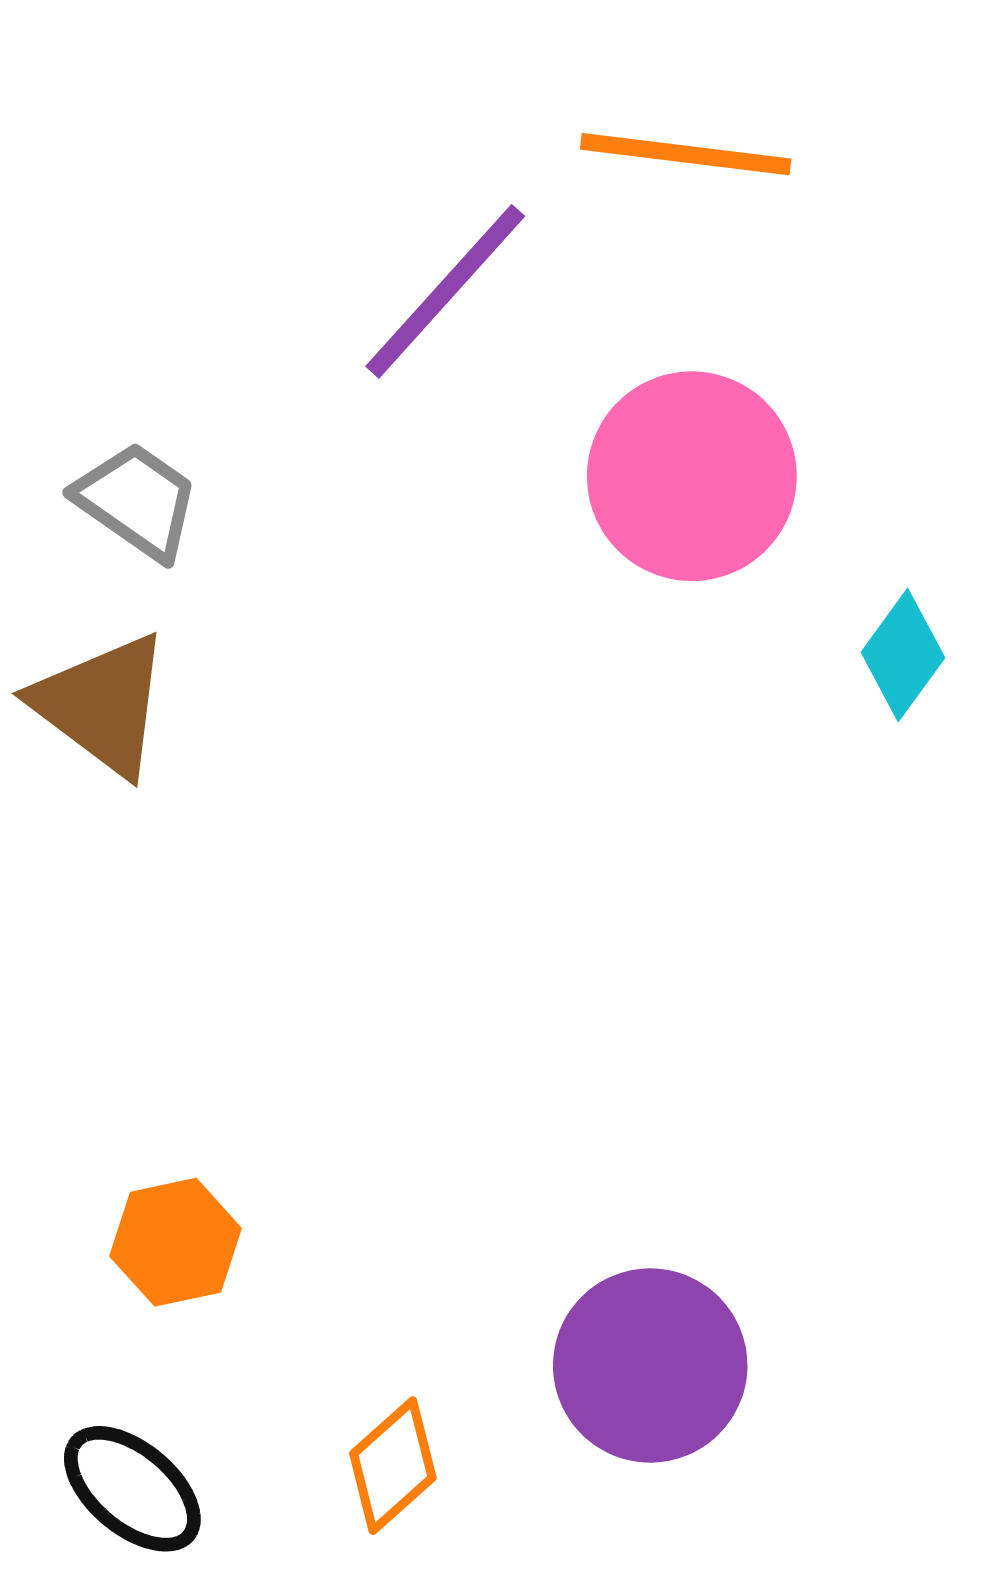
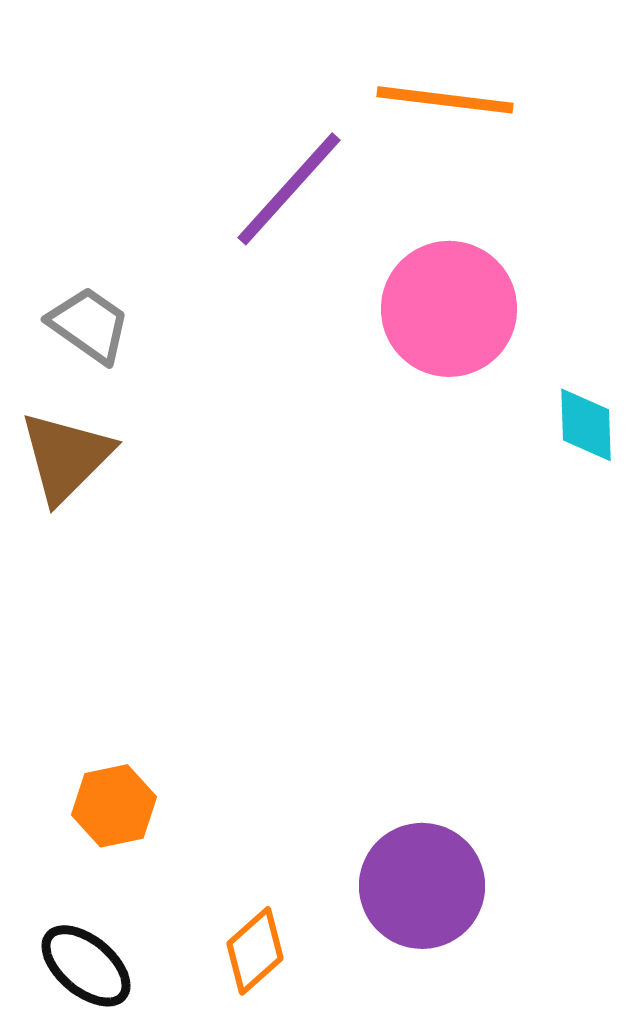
cyan diamond: (903, 655) -> (586, 425), turned -38
brown triangle: (102, 704) -> (66, 457), turned 38

